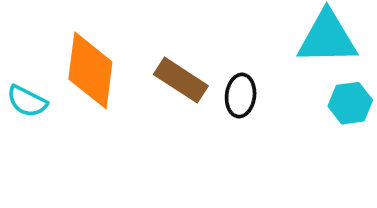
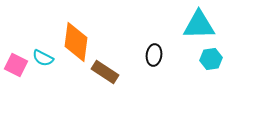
brown rectangle: (181, 80) -> (105, 72), moved

